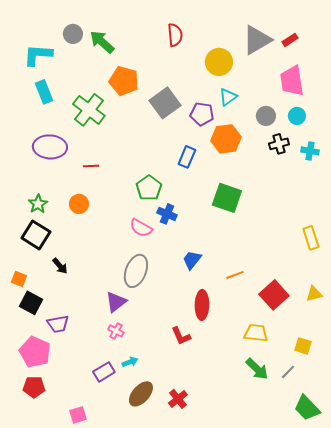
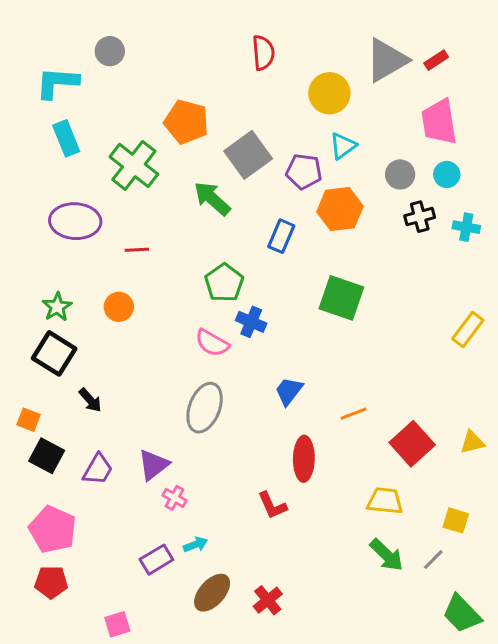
green arrow: (102, 42) -> (212, 199), moved
yellow rectangle: (311, 238) -> (468, 329), moved, turned 55
purple triangle: (116, 302) -> (153, 465), moved
purple trapezoid: (58, 324) -> (98, 469), moved, turned -50

